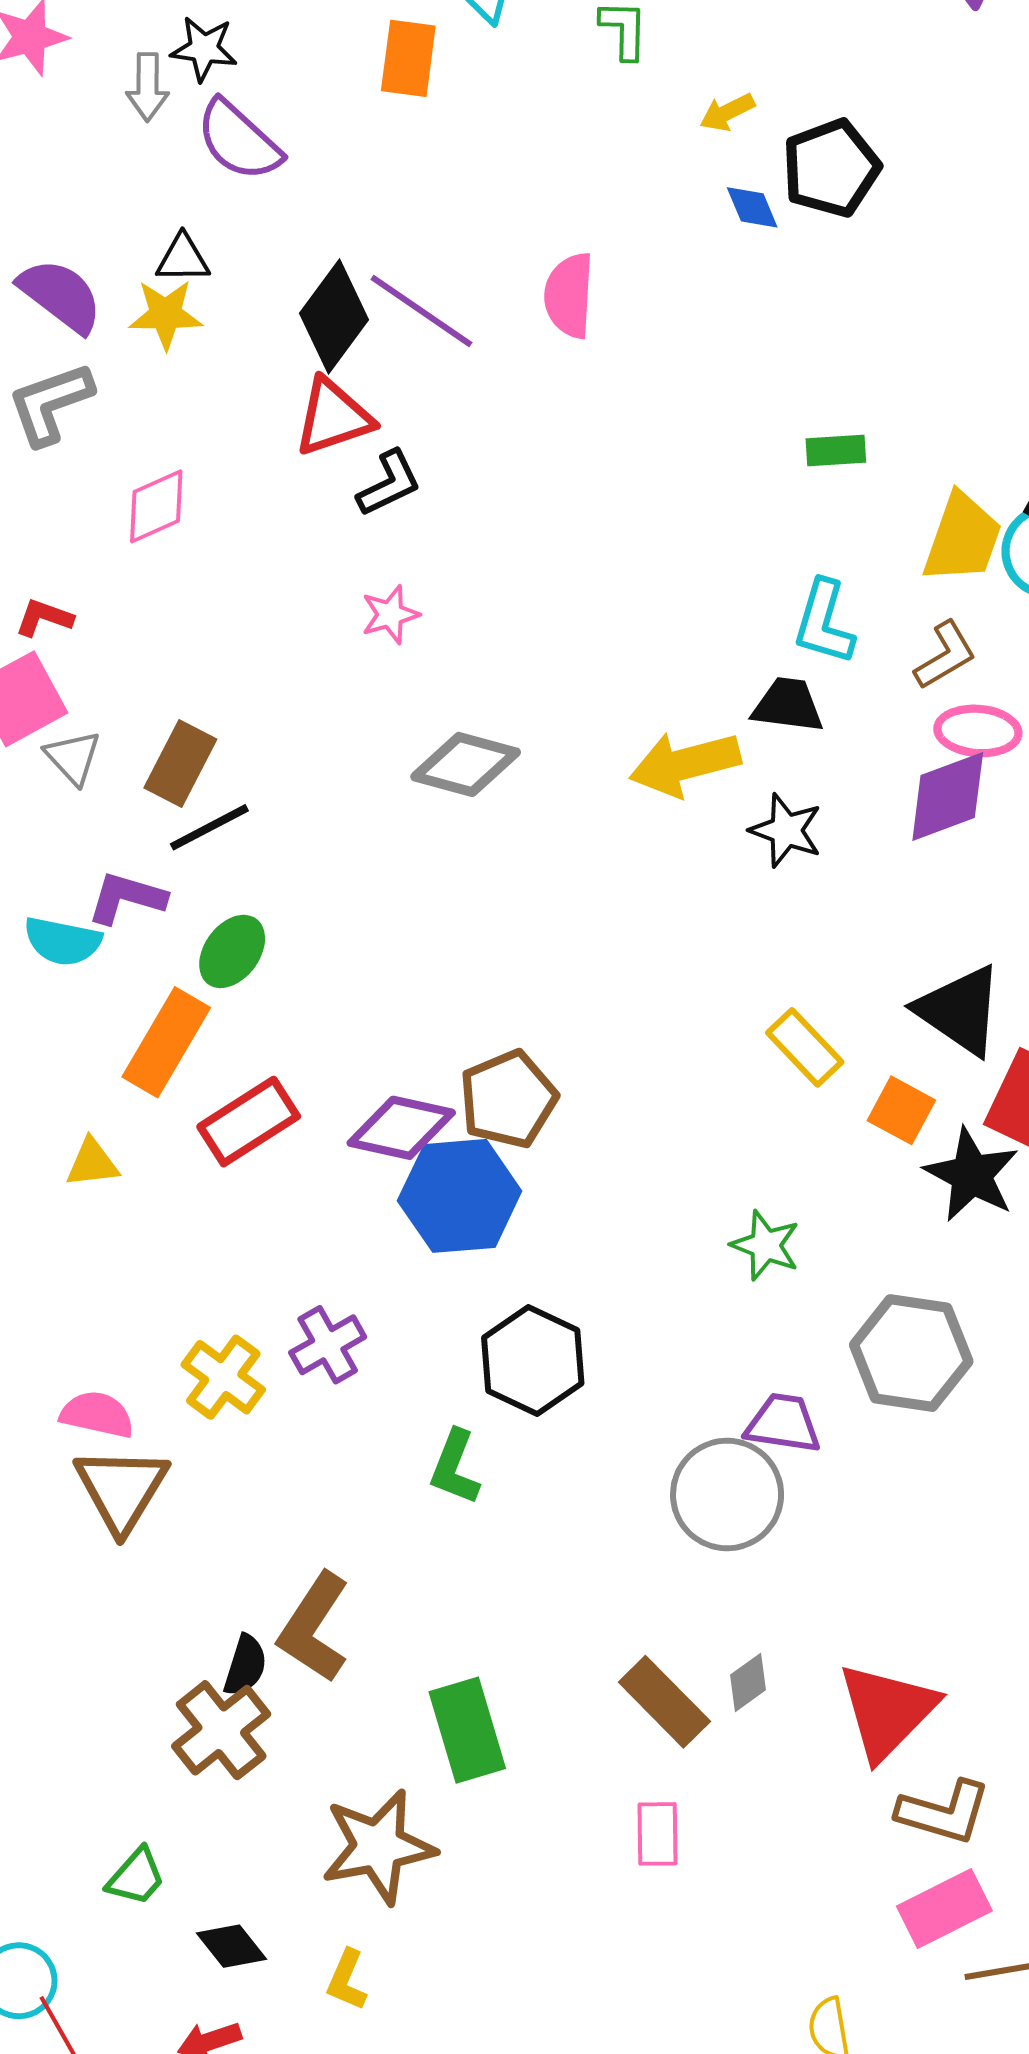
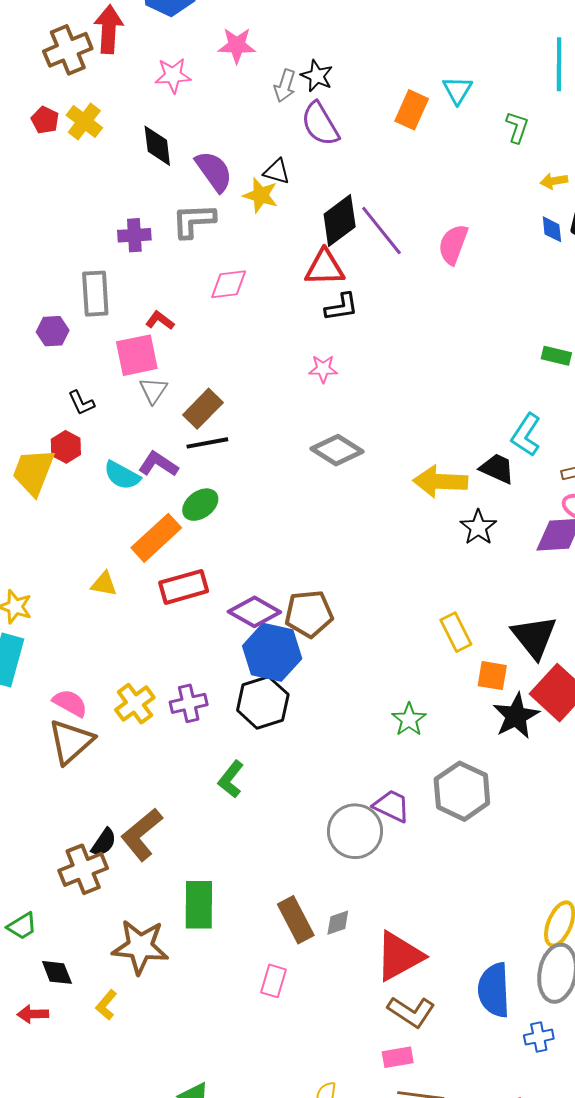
orange square: (901, 1110) -> (492, 676), turned -36
black hexagon: (533, 1360) -> (263, 702), moved
pink rectangle: (944, 1908) -> (398, 1057), size x0.7

